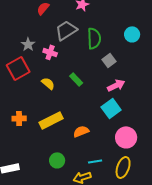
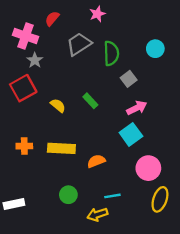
pink cross: (50, 52) -> (25, 36), moved, size x1.5
yellow rectangle: (51, 120) -> (61, 148), turned 30
yellow ellipse: (123, 167) -> (160, 199), moved

